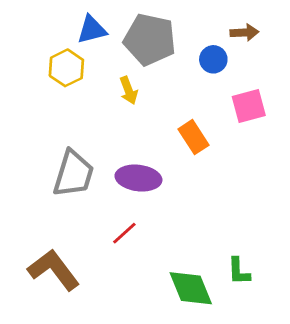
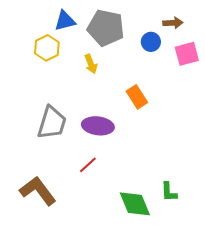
pink square: (249, 106) -> (187, 54), moved

